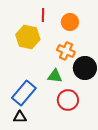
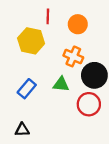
blue rectangle: (24, 93) -> (27, 89), moved, size x0.7
red circle: (68, 100) -> (89, 104), moved

